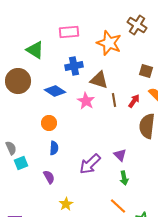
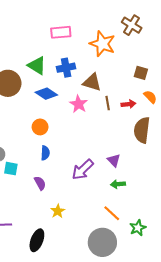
green triangle: (35, 50) -> (37, 66), moved
red arrow: (134, 101) -> (128, 104), turned 48
cyan square: (21, 163) -> (11, 169), turned 32
green arrow: (124, 178) -> (118, 184), turned 96

